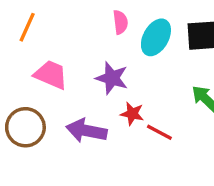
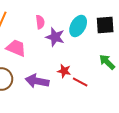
pink semicircle: (120, 22) -> (40, 22), moved
purple star: (112, 78) -> (55, 37), moved

